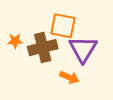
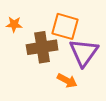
orange star: (15, 41) -> (14, 24), moved

